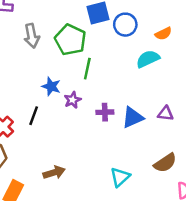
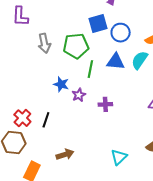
green pentagon: (70, 40) -> (76, 46), turned -30
cyan semicircle: (148, 59) -> (140, 60), turned -30
black line: (34, 116) -> (46, 120), moved
blue triangle: (133, 117) -> (115, 62), moved, turned 30

